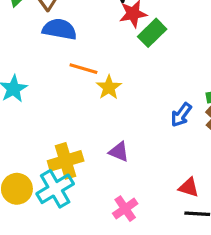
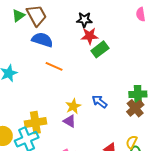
yellow star: (109, 87) -> (73, 106), moved
blue arrow: (181, 115) -> (99, 101), moved, turned 84

